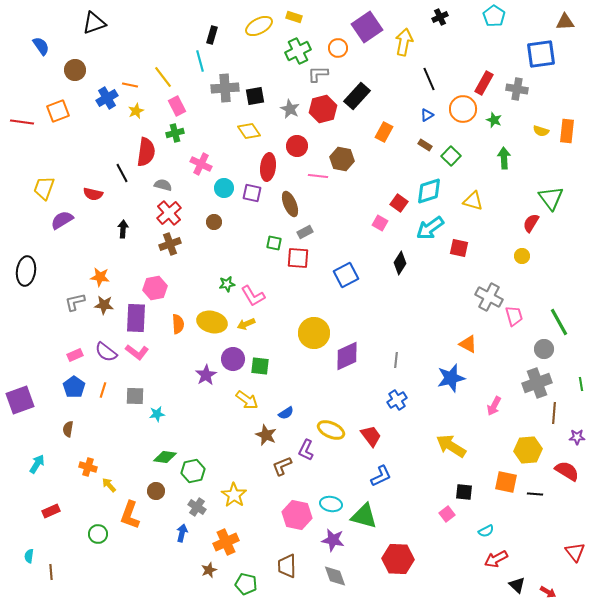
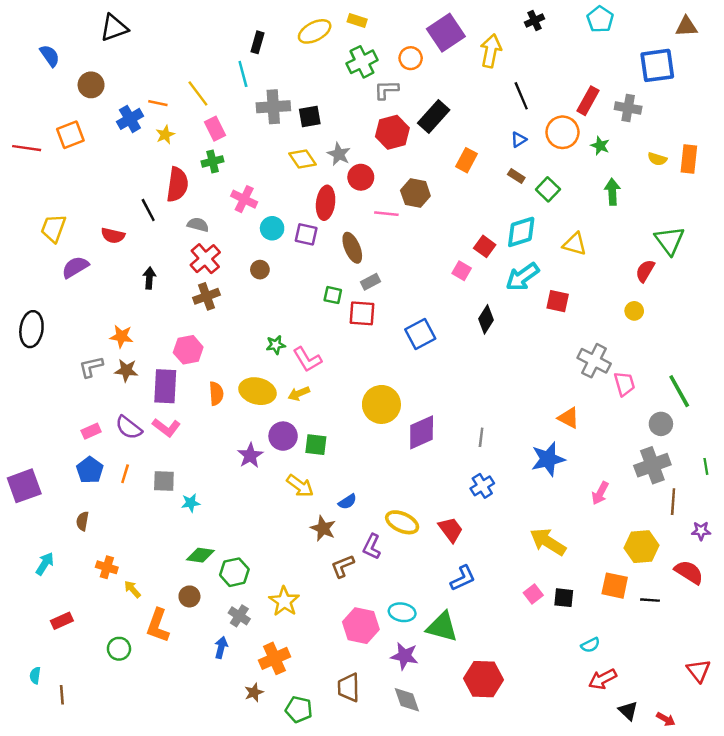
gray star: (290, 109) -> (339, 154), moved
pink square: (447, 514) -> (533, 594), moved

